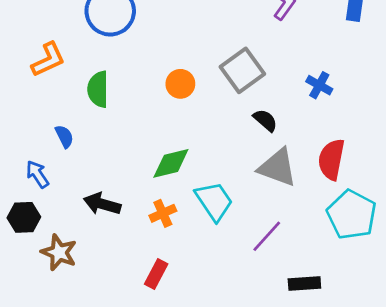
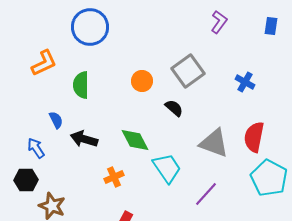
black semicircle: (265, 120) -> (174, 108), moved
green diamond: (171, 163) -> (135, 140), turned 76
black arrow: (102, 204) -> (84, 139), moved
orange cross: (163, 213) -> (114, 177), moved

